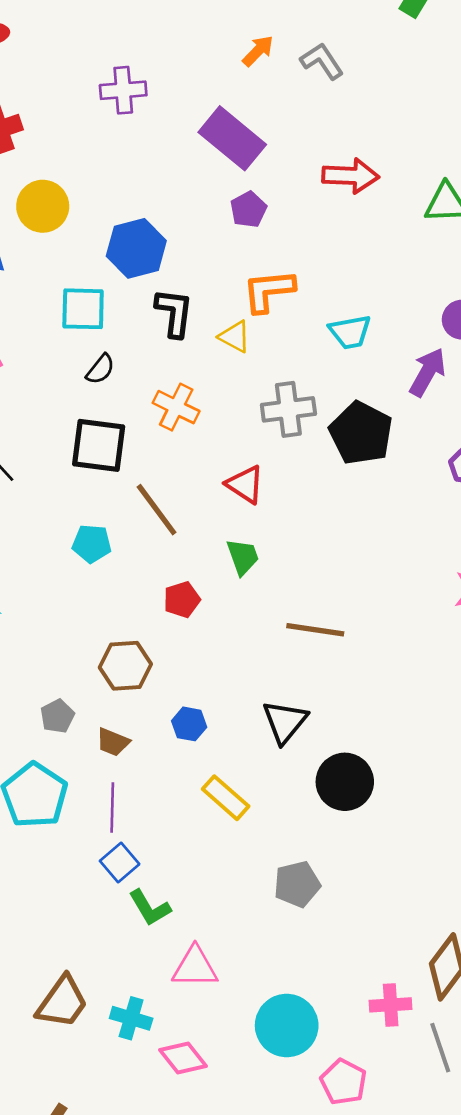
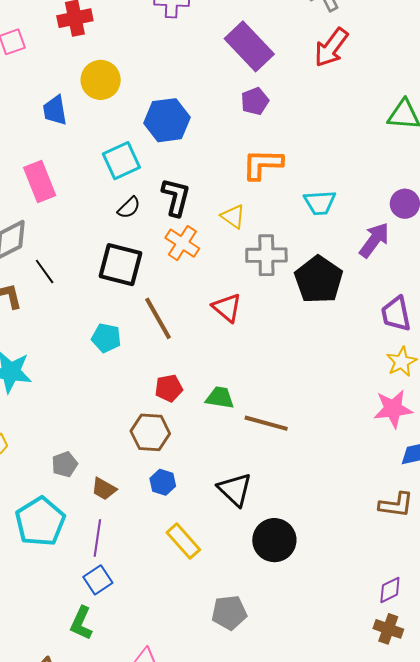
red arrow: (351, 176) -> (331, 47), moved, turned 117
cyan square: (83, 309) -> (121, 161), turned -33
black L-shape: (174, 313) -> (176, 197), moved
yellow triangle: (235, 337) -> (233, 217), moved
green trapezoid: (243, 557) -> (220, 398), moved, turned -68
brown hexagon: (125, 666) -> (150, 432), moved
black triangle: (285, 722) -> (235, 490), turned -33
green L-shape: (150, 908) -> (81, 623), moved, turned 48

